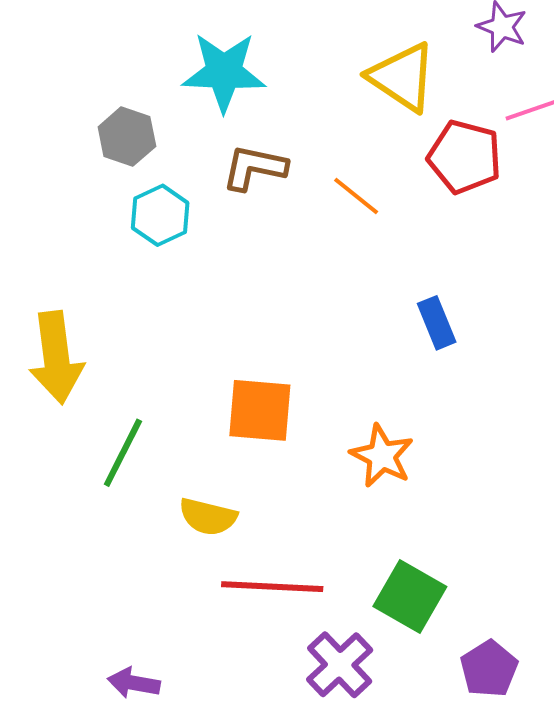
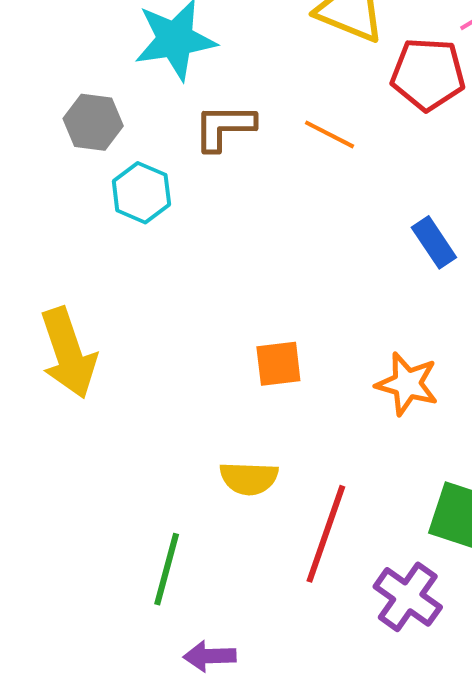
orange square: (260, 410) -> (278, 364), size x0.7
green line: (123, 453) -> (167, 569), moved
red line: (272, 587) -> (326, 534), turned -62

